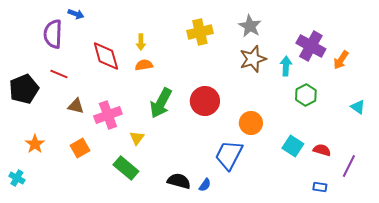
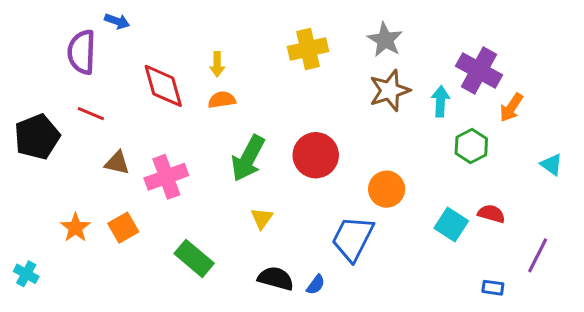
orange arrow: (341, 60) -> (511, 107), moved
yellow triangle: (137, 138) -> (262, 218), moved
orange star: (35, 144) -> (75, 228), moved
red semicircle: (322, 150) -> (491, 214), moved

